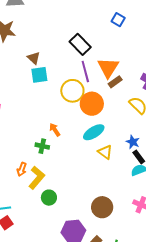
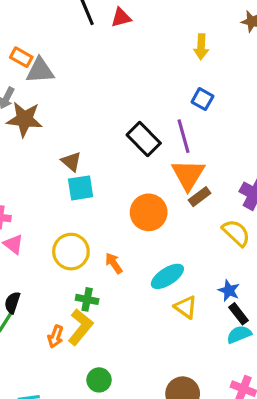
purple line: (85, 71) -> (184, 136), moved
yellow circle: (72, 91) -> (71, 252), moved
orange circle: (92, 104) -> (149, 212), moved
orange arrow: (55, 130) -> (114, 263), moved
yellow L-shape: (37, 178) -> (80, 327), moved

